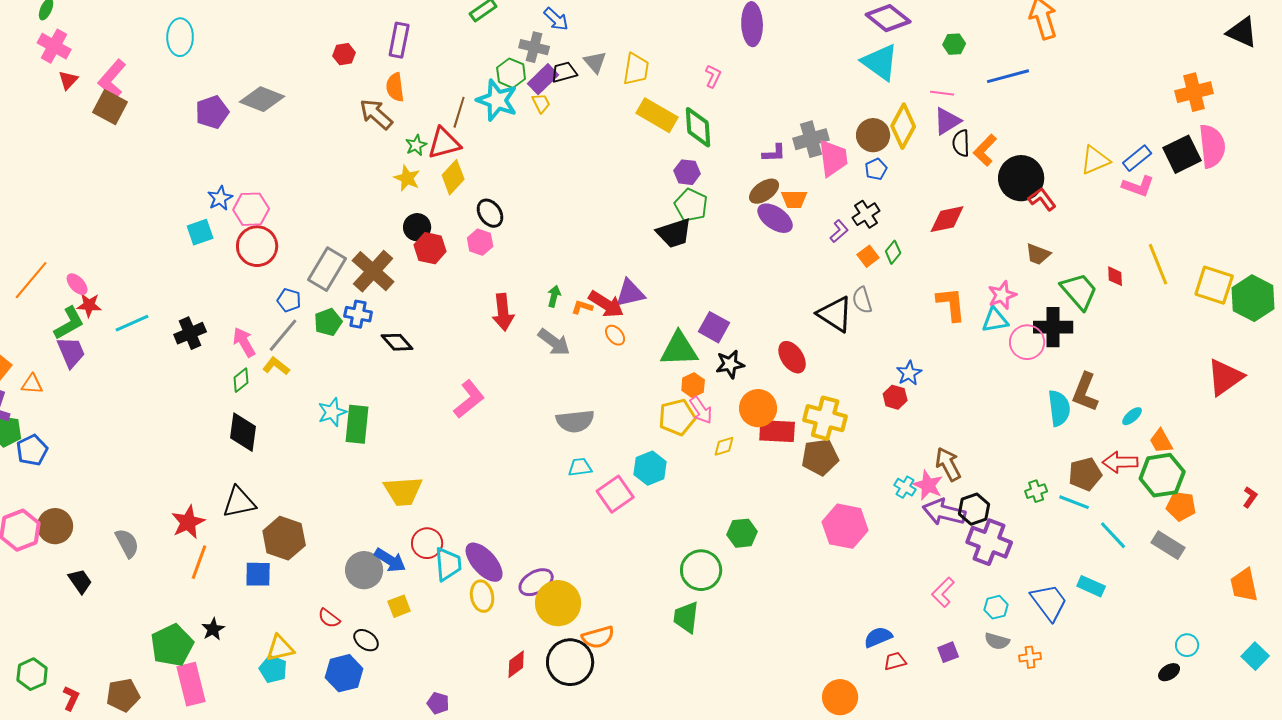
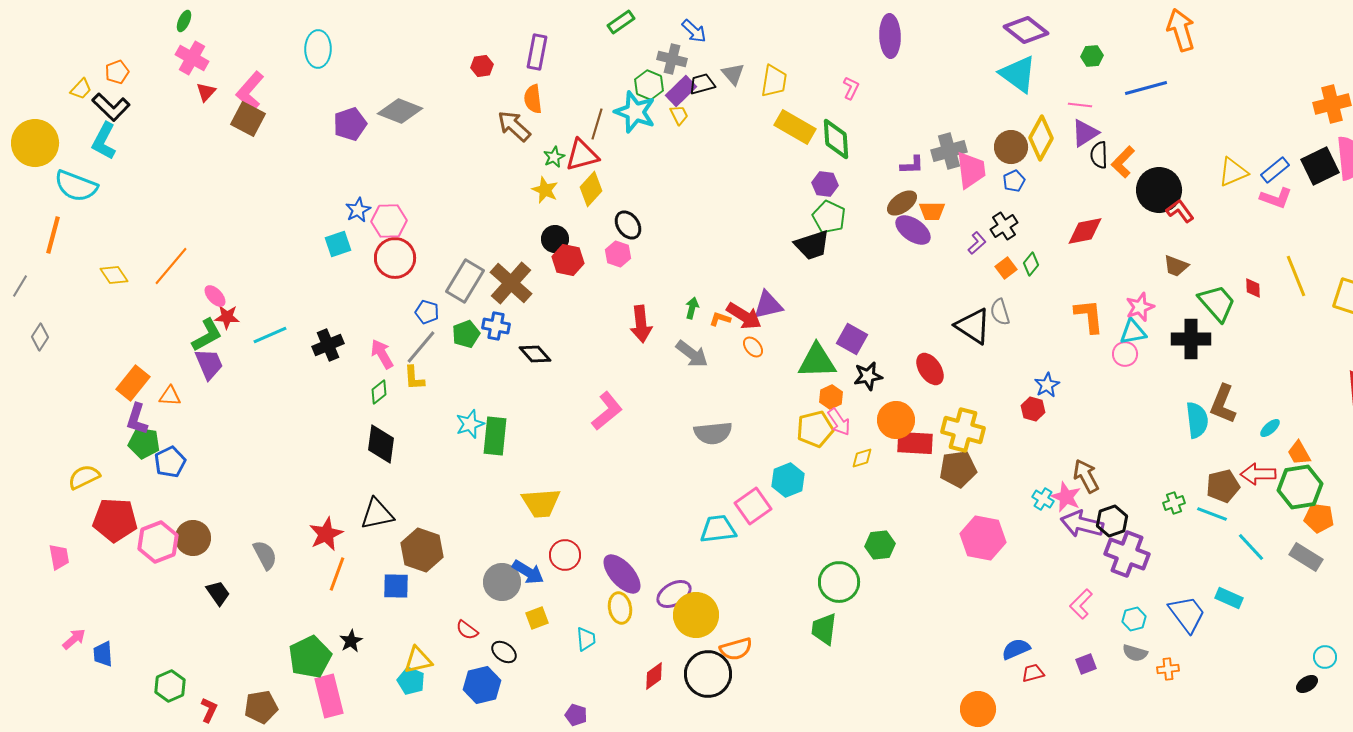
orange line: (31, 280) -> (171, 266), moved
pink circle: (1027, 342) -> (1125, 354), moved, size x0.7
yellow L-shape: (276, 366) -> (414, 378), turned -132
cyan trapezoid: (580, 467) -> (718, 529), moved, size x1.5
cyan trapezoid: (448, 564) -> (586, 639), moved, size x0.7

